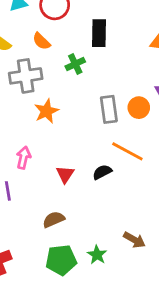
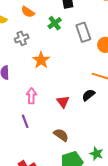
gray cross: (26, 76) -> (22, 38), size x0.6
gray rectangle: (109, 109) -> (83, 32), moved
brown semicircle: (54, 219) -> (61, 135), turned 70

